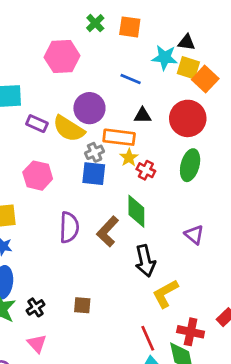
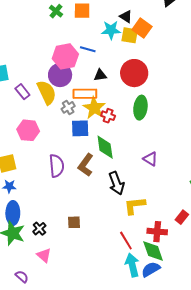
black triangle: (187, 42) -> (126, 17), turned 32
pink hexagon: (62, 56) -> (65, 56), moved
orange square: (205, 79) -> (142, 28), moved
purple rectangle: (37, 124) -> (22, 92), turned 35
yellow semicircle: (69, 129) -> (47, 92), turned -140
yellow star: (129, 158) -> (94, 108), size x1.6
blue square: (94, 174) -> (80, 128), moved
yellow L-shape: (165, 294) -> (135, 206), turned 30

